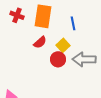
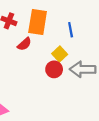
red semicircle: (40, 42) -> (24, 44), moved

